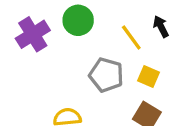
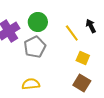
gray pentagon: (106, 75) -> (35, 47), moved, turned 30

